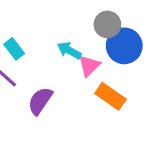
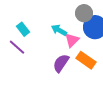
purple semicircle: (40, 101) -> (61, 63), moved

